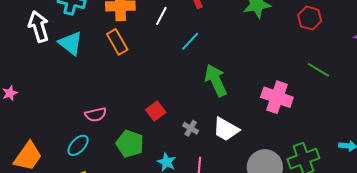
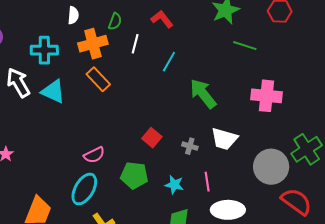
green line: (318, 70) -> (245, 46), moved
cyan ellipse: (78, 145) -> (84, 189), size x1.4

